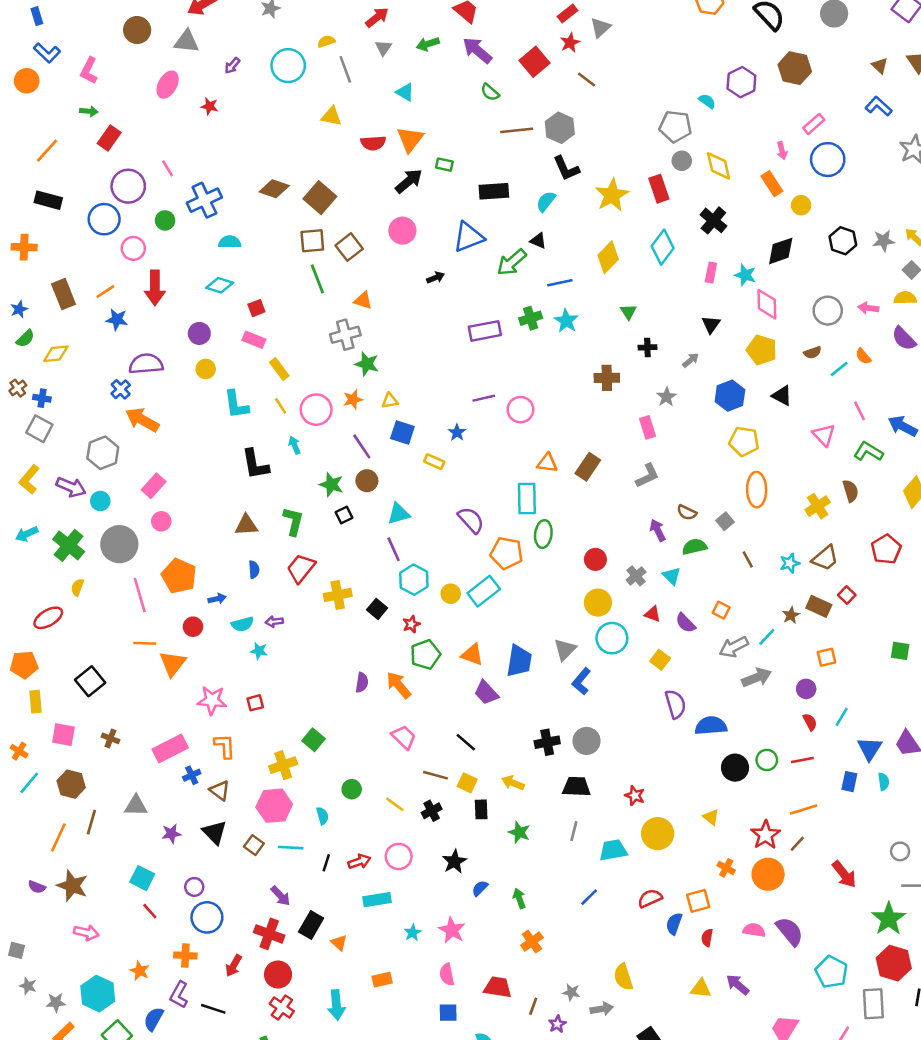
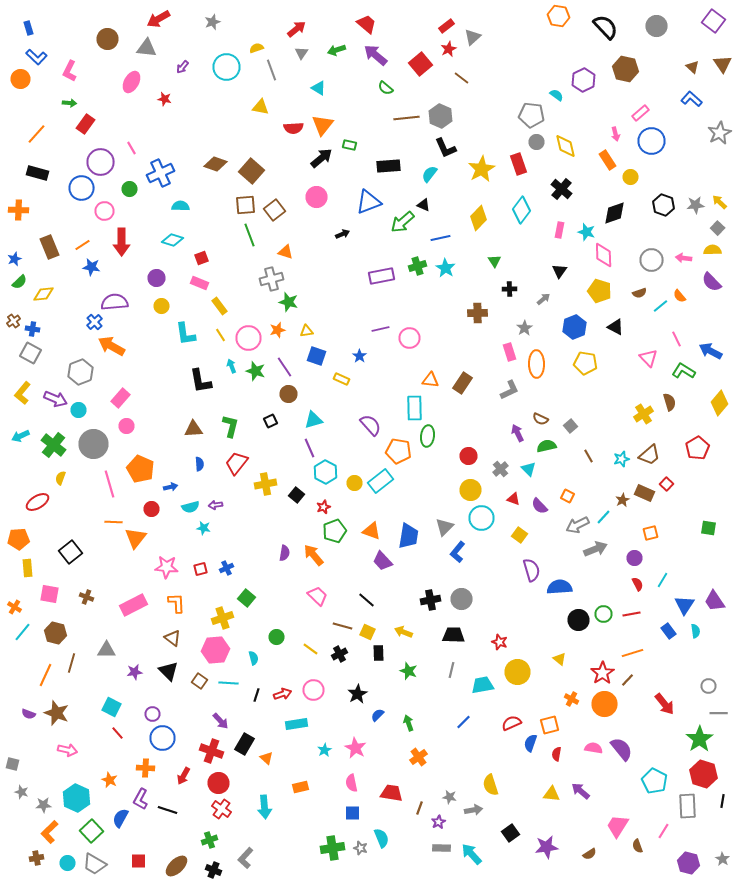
green star: (331, 485) -> (256, 371), moved
orange ellipse: (757, 490) -> (536, 364), moved
blue cross: (192, 775) -> (226, 568), moved
blue rectangle: (849, 782) -> (668, 631), turned -49

